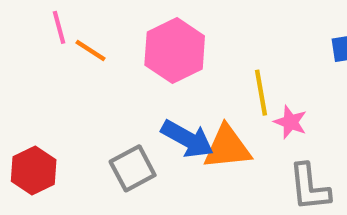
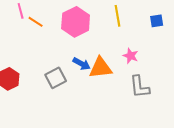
yellow line: (261, 93) -> (118, 16), moved
blue arrow: (187, 139) -> (82, 64), size x0.7

